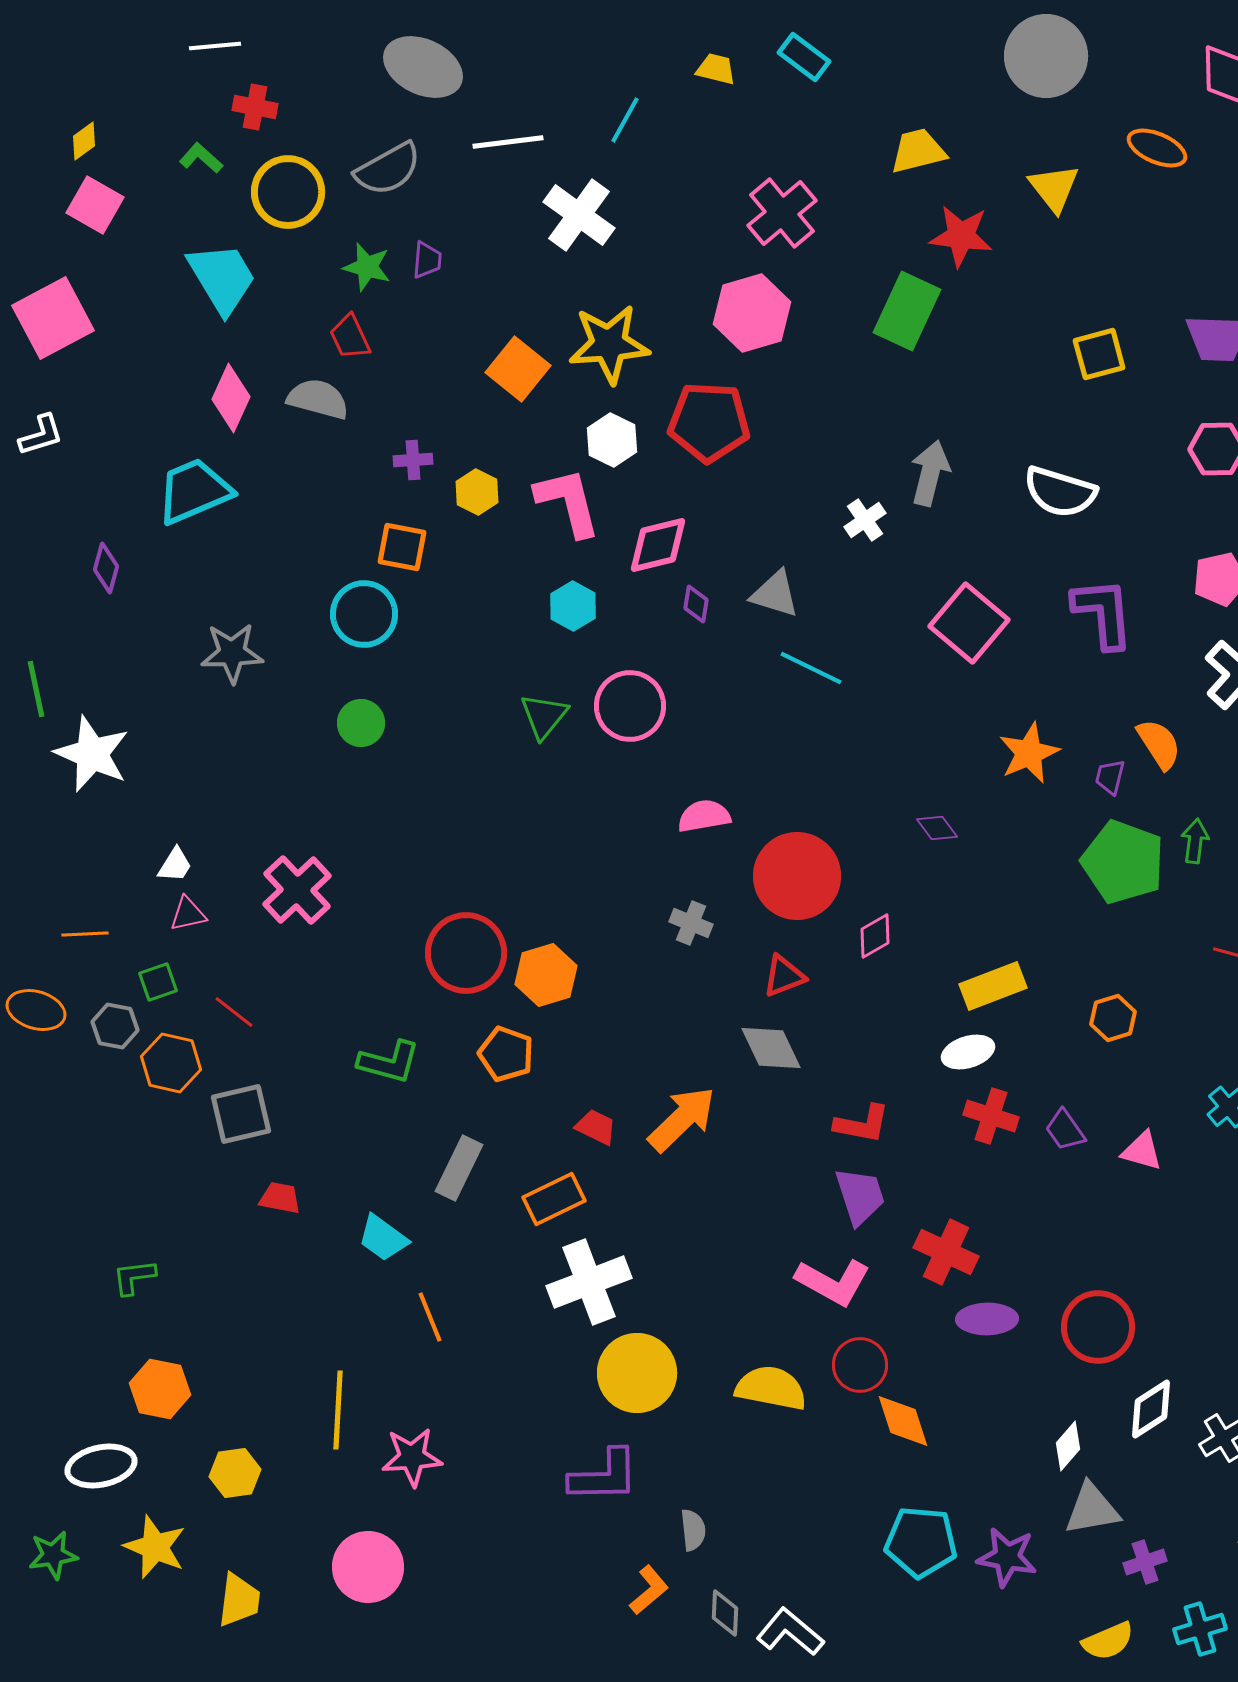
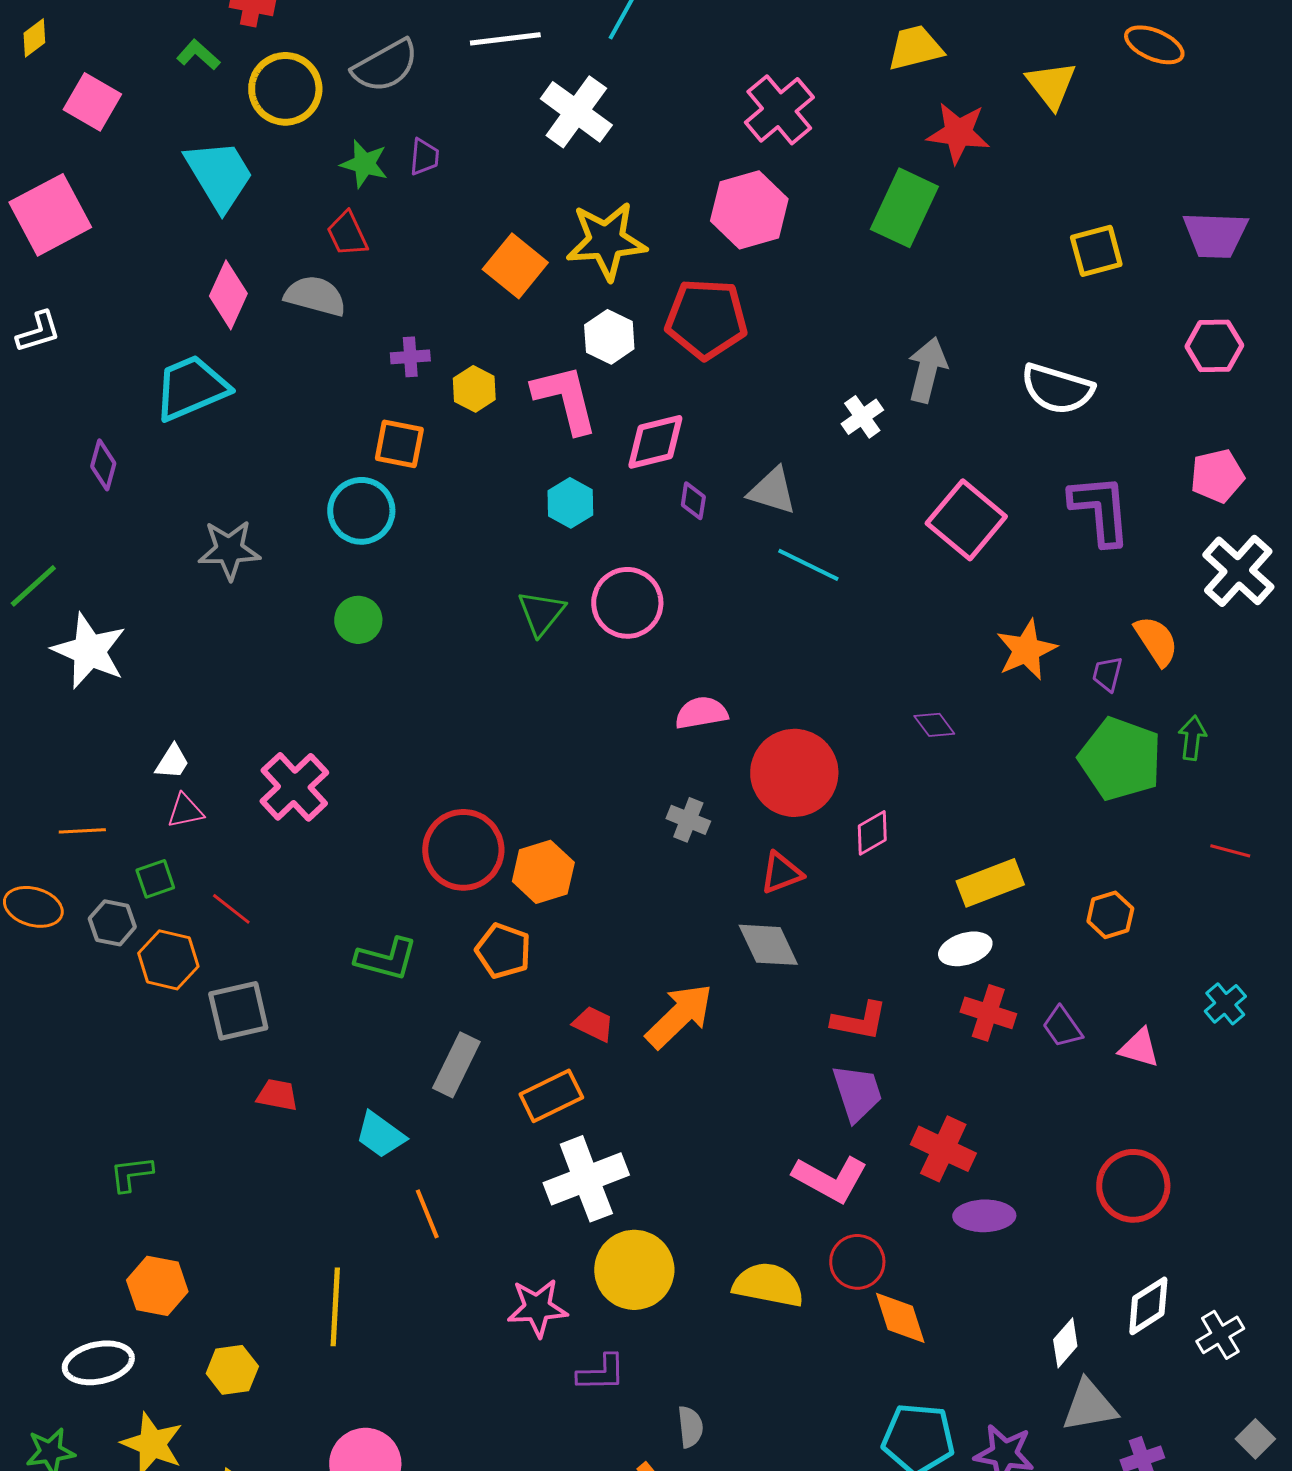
yellow diamond: (84, 141) -> (34, 38), moved
green line: (36, 689) -> (33, 586), turned 60
red circle: (1098, 1327) -> (1133, 1186), moved
pink star: (412, 1457) -> (537, 1308), moved
purple L-shape: (604, 1476) -> (601, 1373), size x0.7

